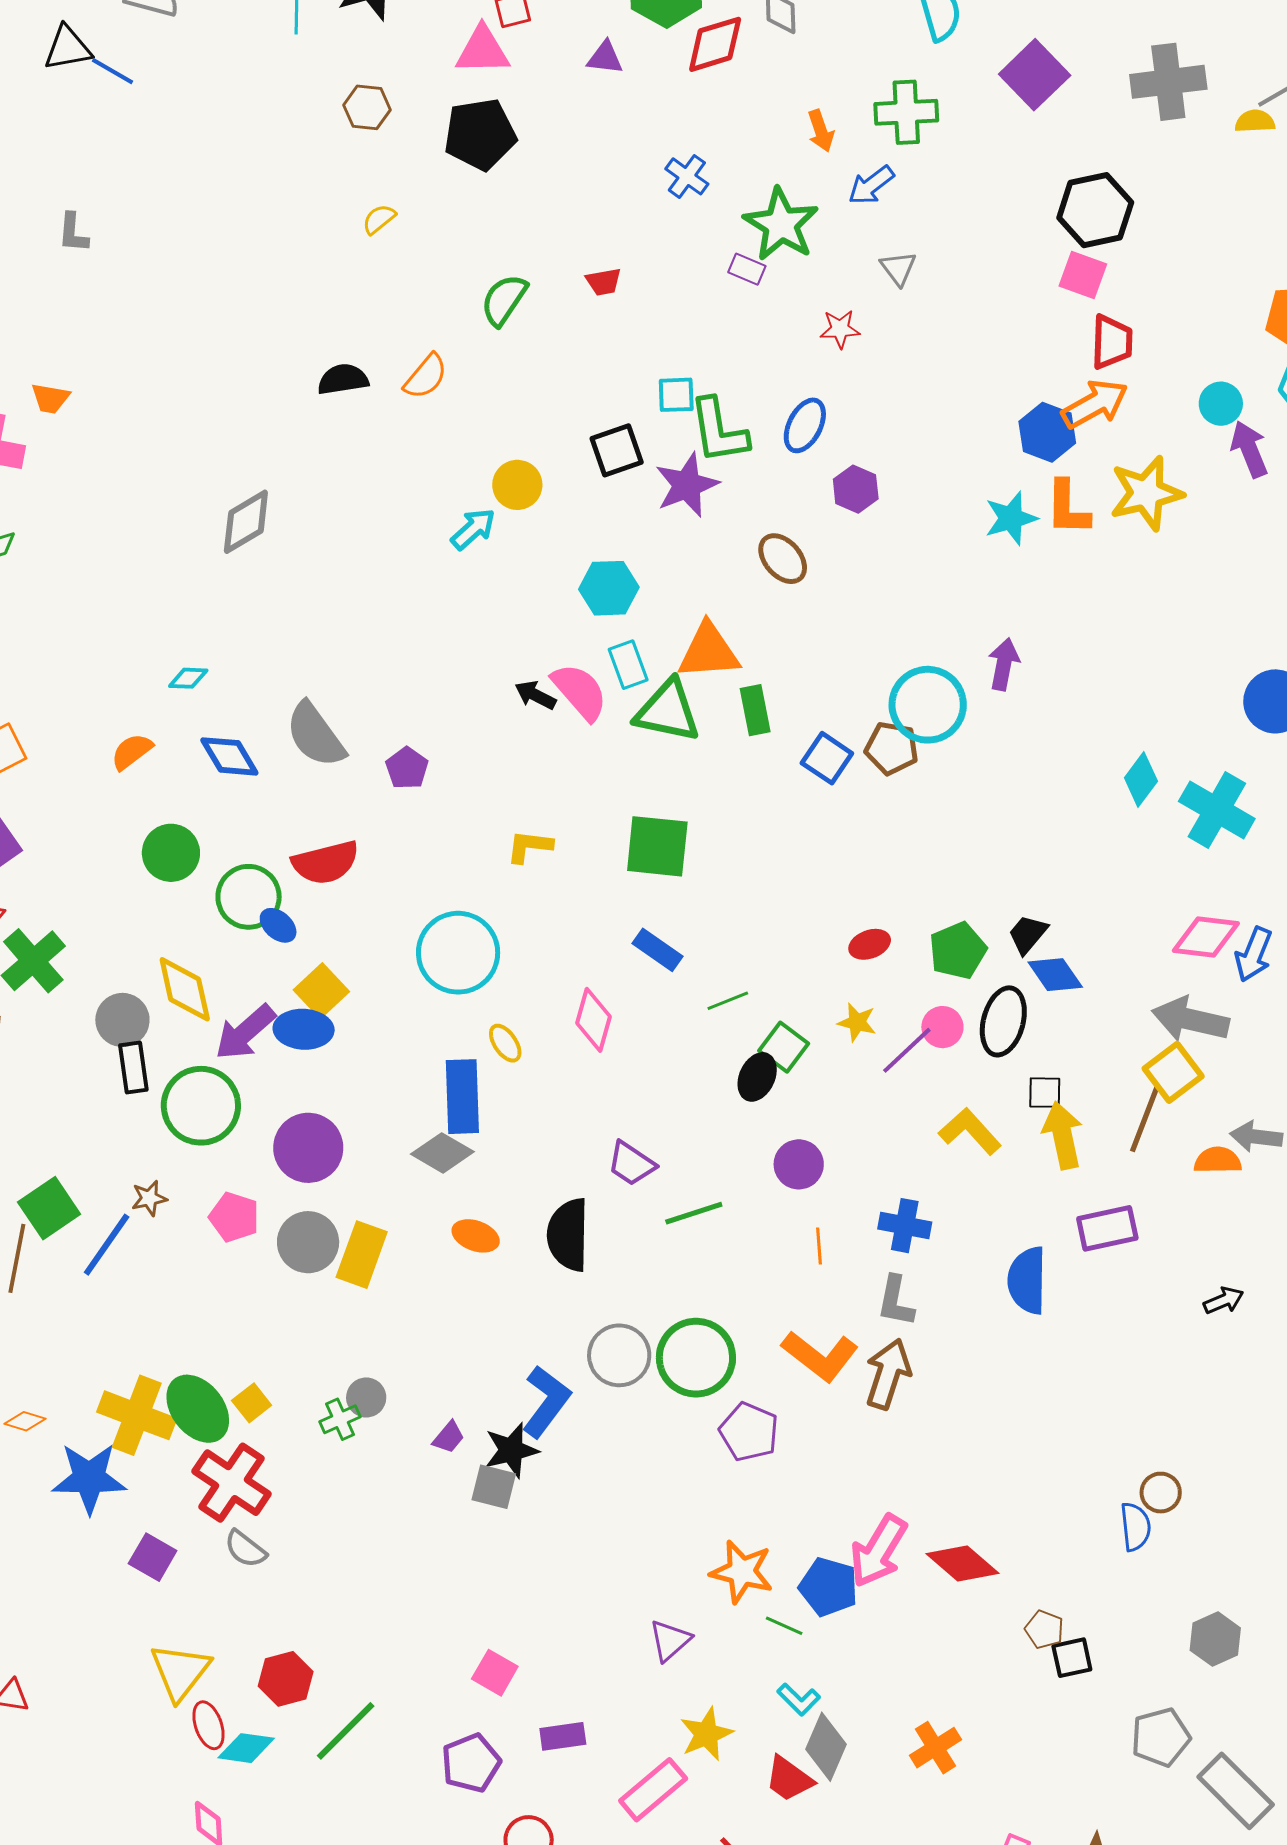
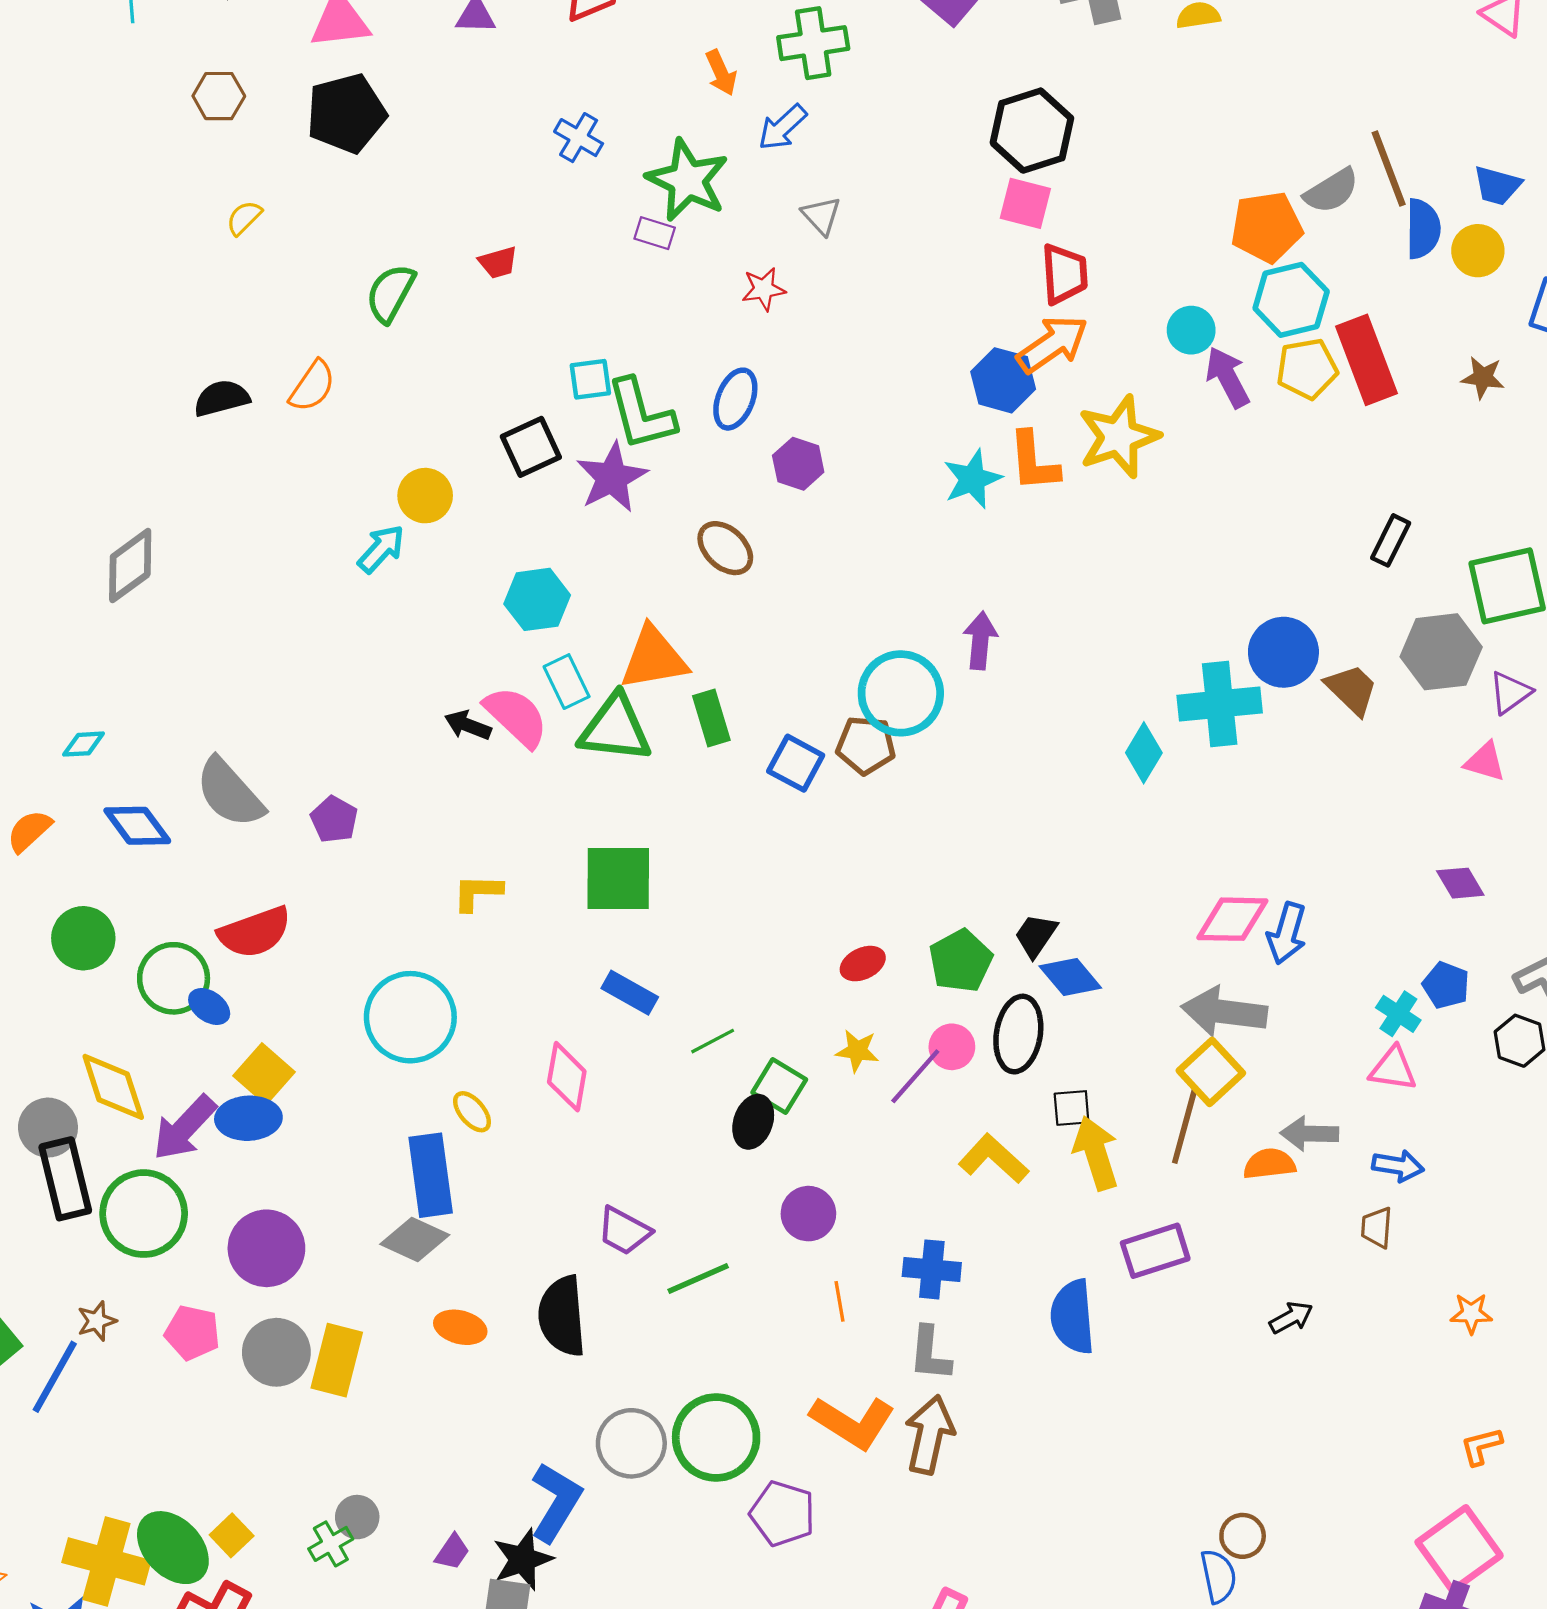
cyan cross: (1217, 810) -> (1220, 704), moved, turned -30
black rectangle: (133, 1068) -> (65, 1179), size x1.4

